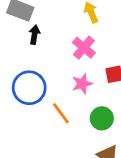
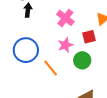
green circle: (102, 118) -> (82, 60), moved

